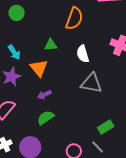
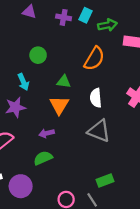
green circle: (17, 13) -> (38, 55), moved
orange triangle: (39, 68) -> (59, 105), moved

